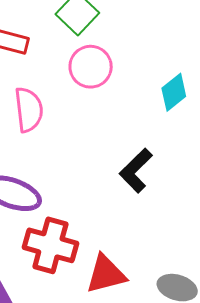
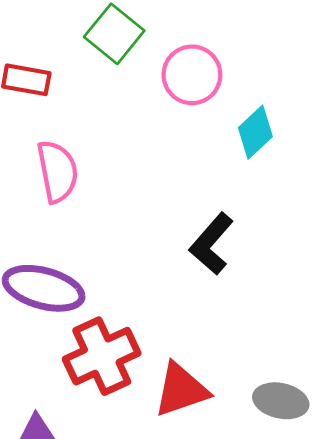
pink circle: (91, 67) -> (192, 75), moved
red cross: (50, 245) -> (102, 356), turned -36

